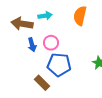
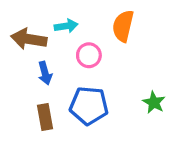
pink circle: (51, 43) -> (89, 55), moved
brown rectangle: (42, 83) -> (45, 117), moved, turned 35

